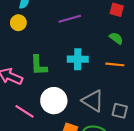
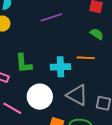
cyan cross: (78, 59) -> (61, 67), moved
orange line: (115, 64) -> (86, 58), moved

